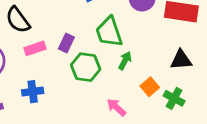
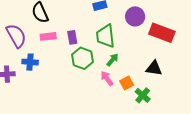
purple rectangle: (66, 43) -> (72, 37), turned -48
blue cross: (33, 92) -> (30, 62), moved
pink arrow: (116, 107) -> (107, 78), moved

